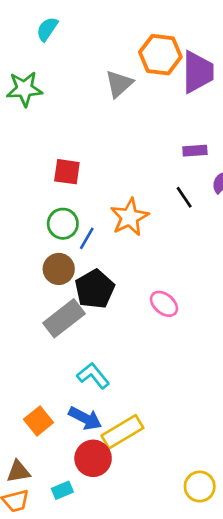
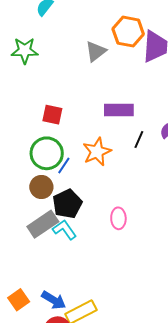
purple rectangle: (195, 151) -> (119, 110), moved, size x1.6
black line: (184, 197) -> (139, 140), turned 54
green circle: (63, 224) -> (47, 153), size x1.4
pink ellipse: (164, 304) -> (118, 218), turned 45
cyan L-shape: (93, 376) -> (65, 230), moved

